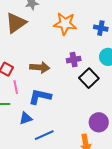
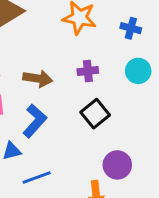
black square: (89, 78) -> (95, 114), moved
blue L-shape: (40, 97) -> (35, 121), turned 115

